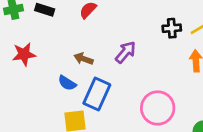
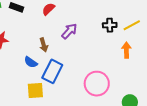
purple arrow: (126, 52) -> (69, 31), moved
brown arrow: (84, 59) -> (44, 45), turned -128

